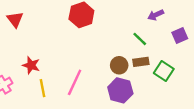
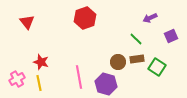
pink line: (75, 82) -> (79, 77), turned -35
yellow line: (43, 88) -> (39, 83), moved
purple hexagon: (120, 90) -> (106, 84), moved

